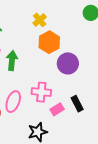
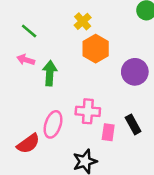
purple circle: (68, 63) -> (135, 72), moved
pink rectangle: (57, 109) -> (108, 132), turned -48

